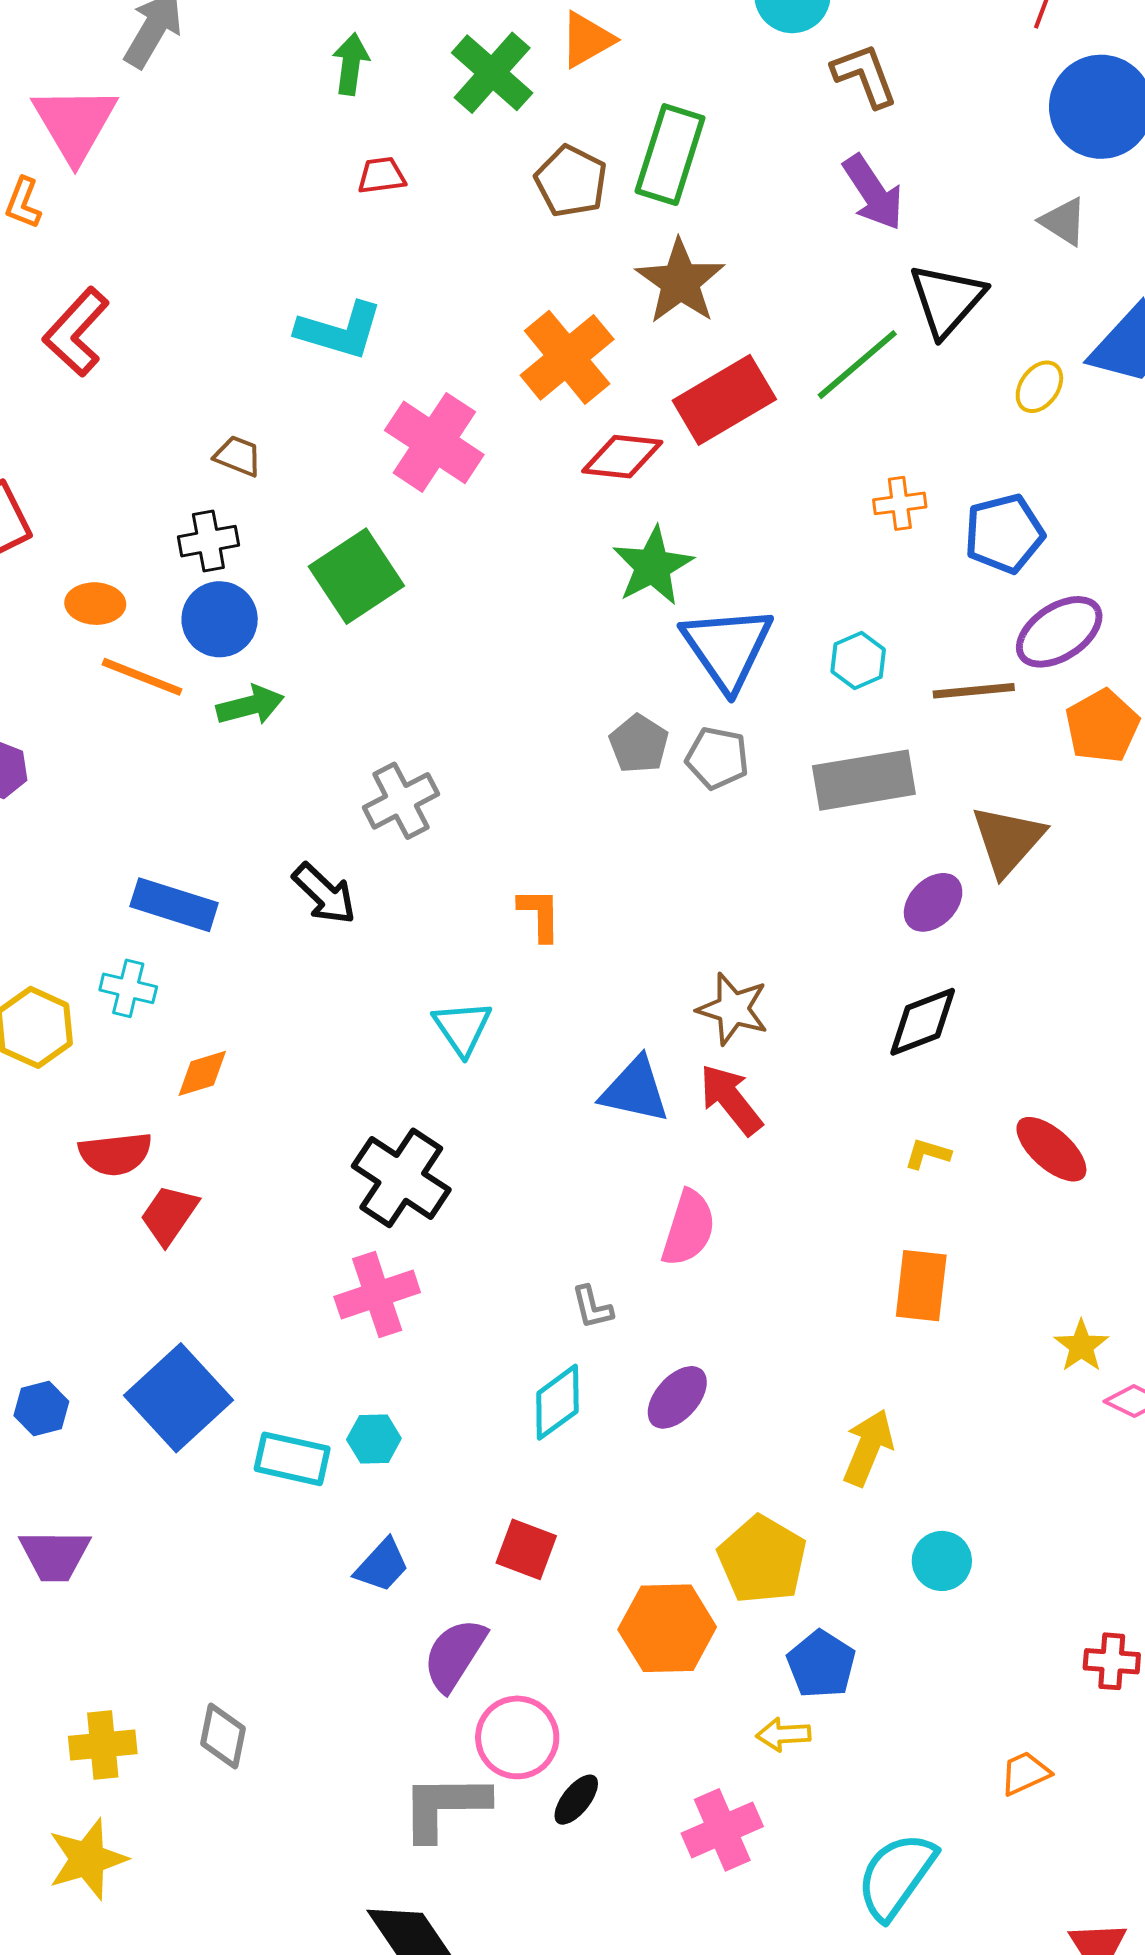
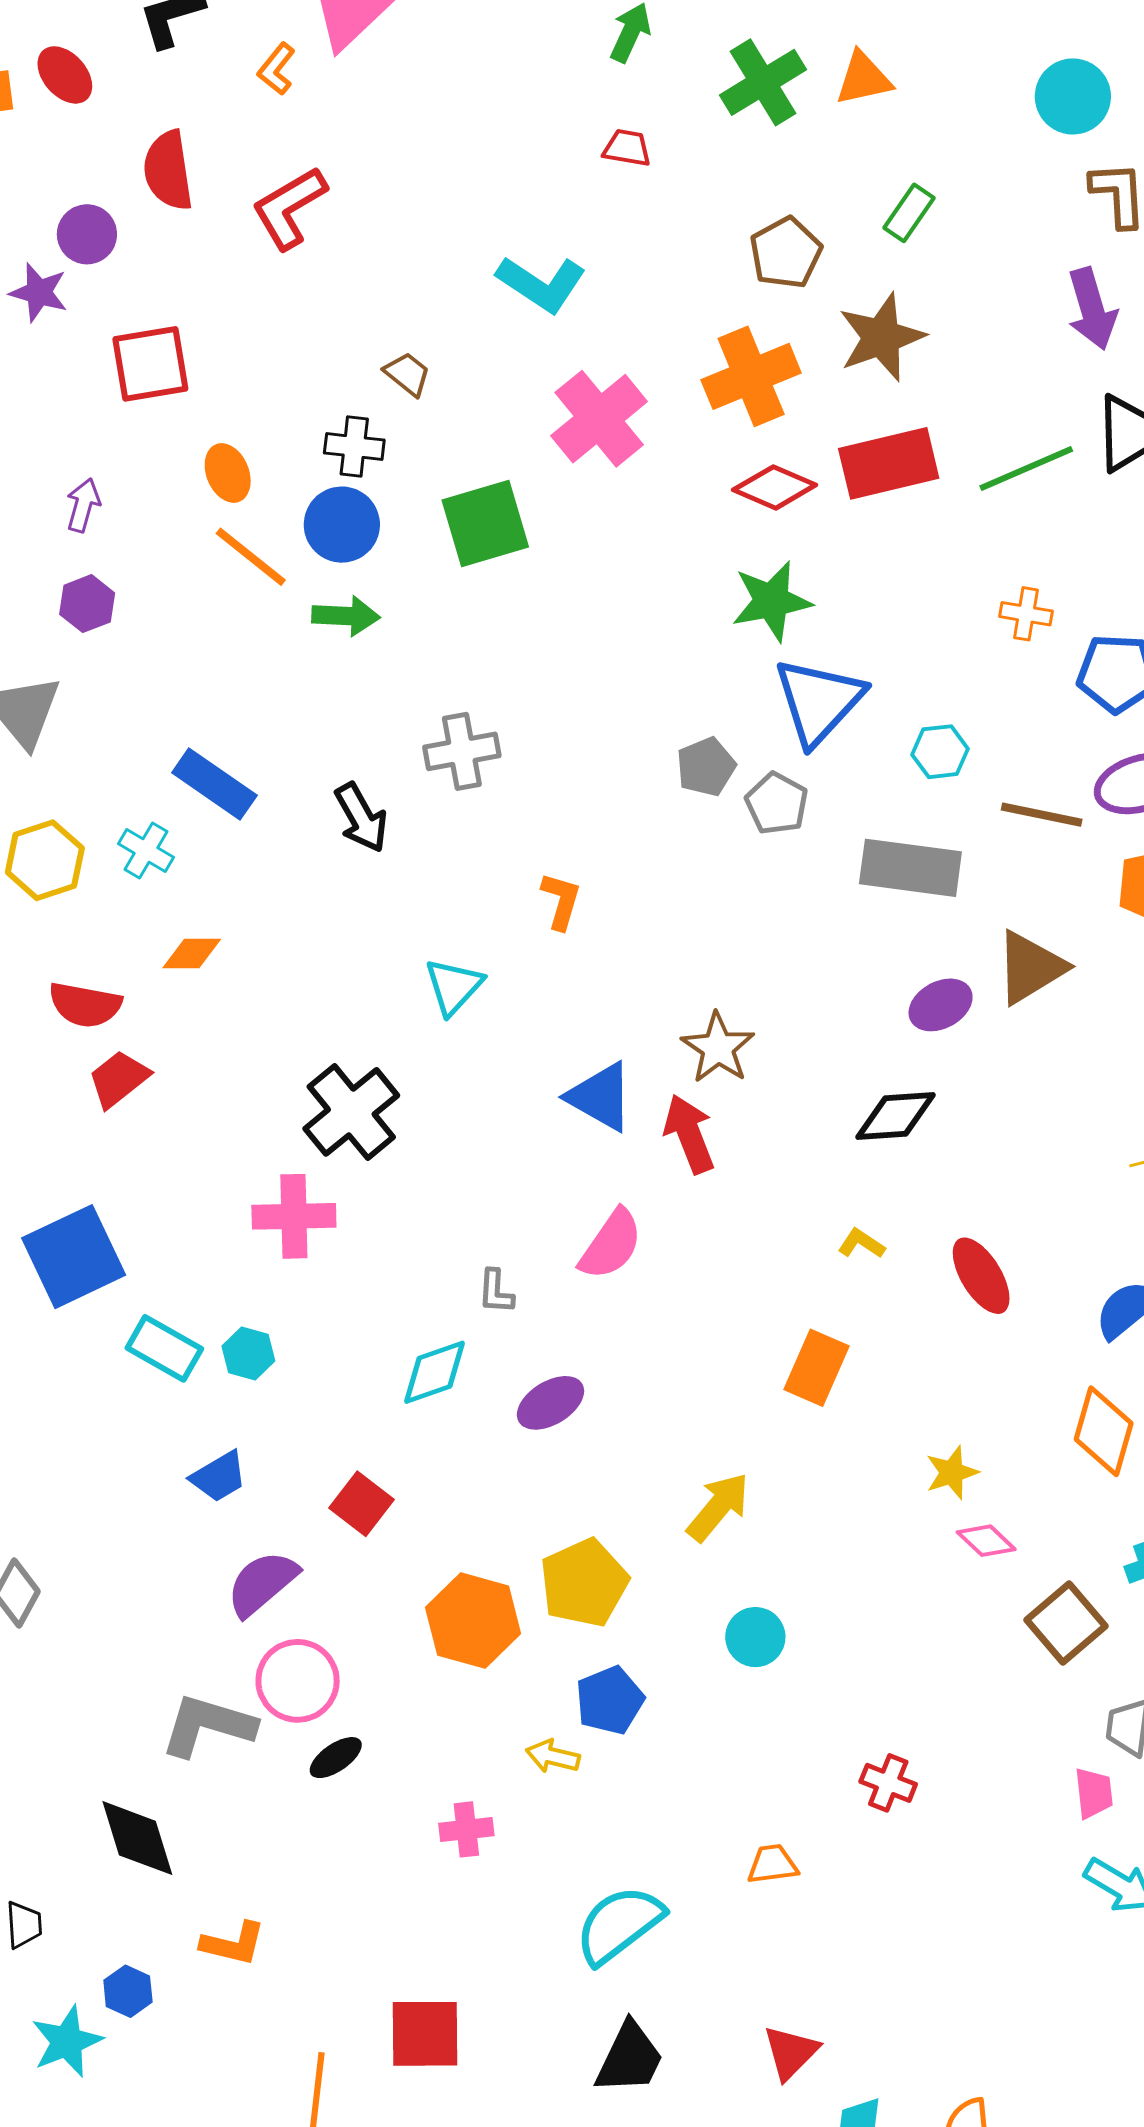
green rectangle: (670, 155) -> (909, 213), size x0.6
brown pentagon: (571, 181) -> (786, 253), moved
orange ellipse: (95, 604) -> (228, 473), turned 48
pink cross: (722, 1830) -> (466, 1829), size x0.7

